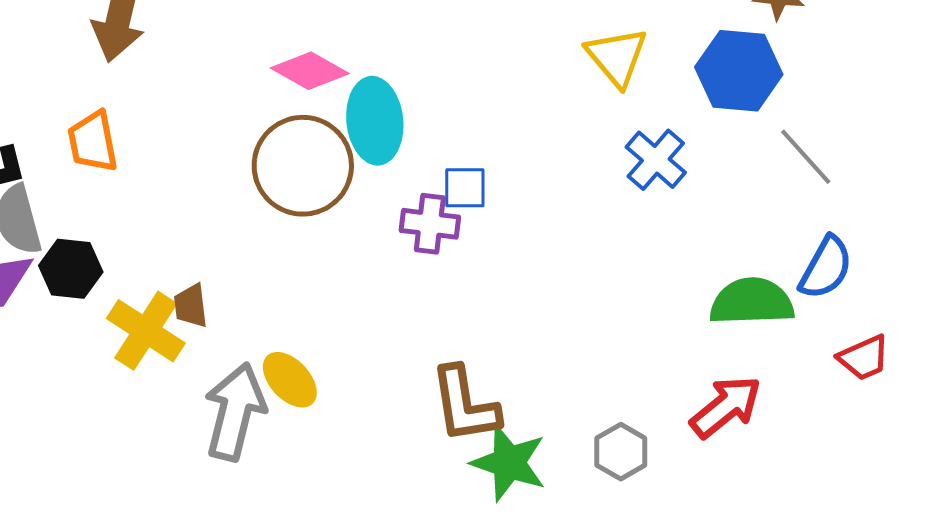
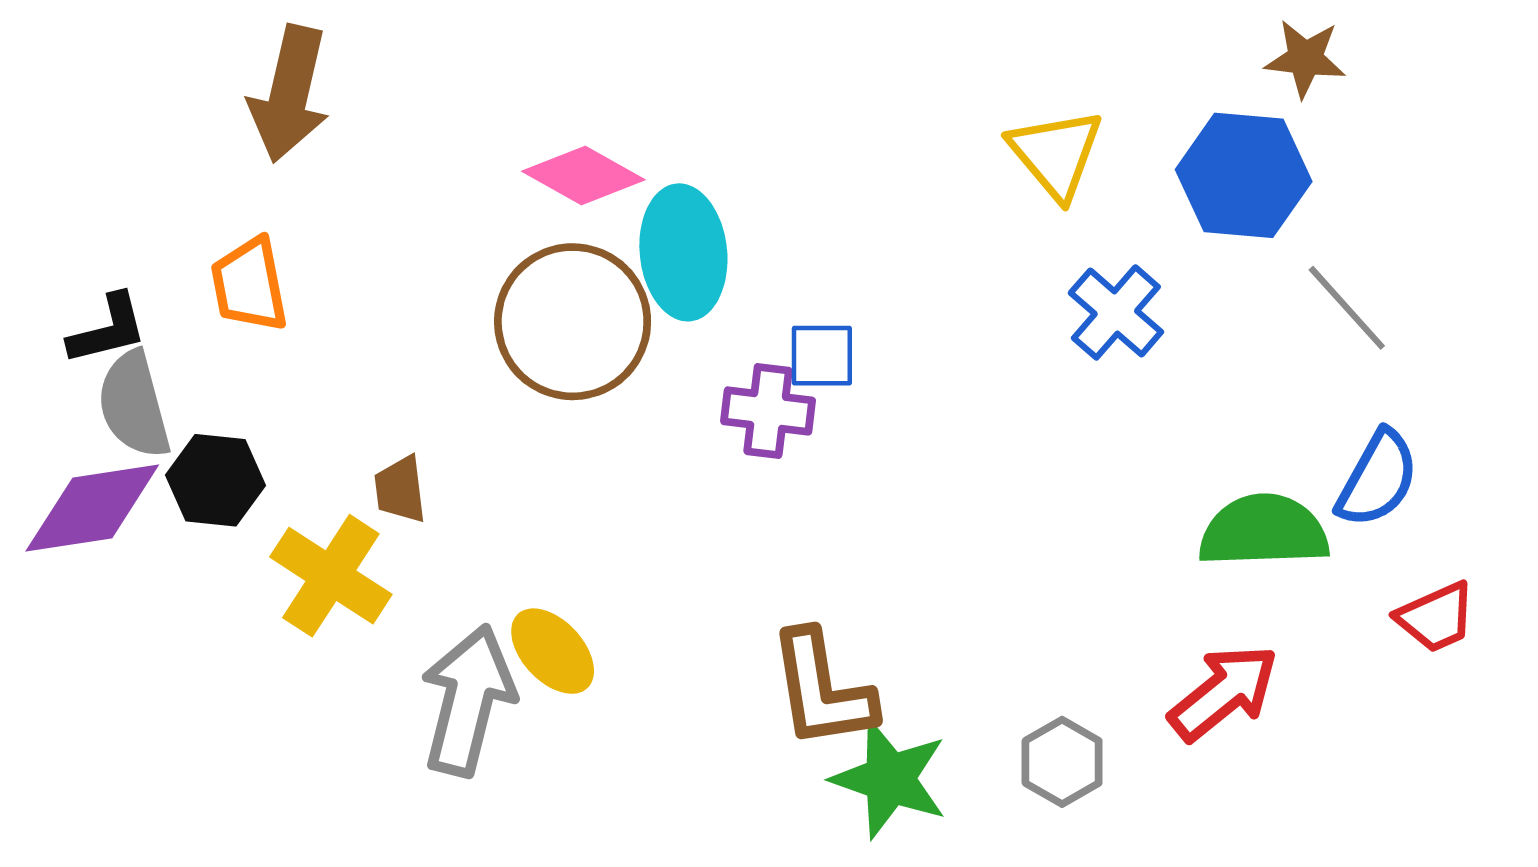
brown trapezoid: (191, 306) -> (400, 489), moved

